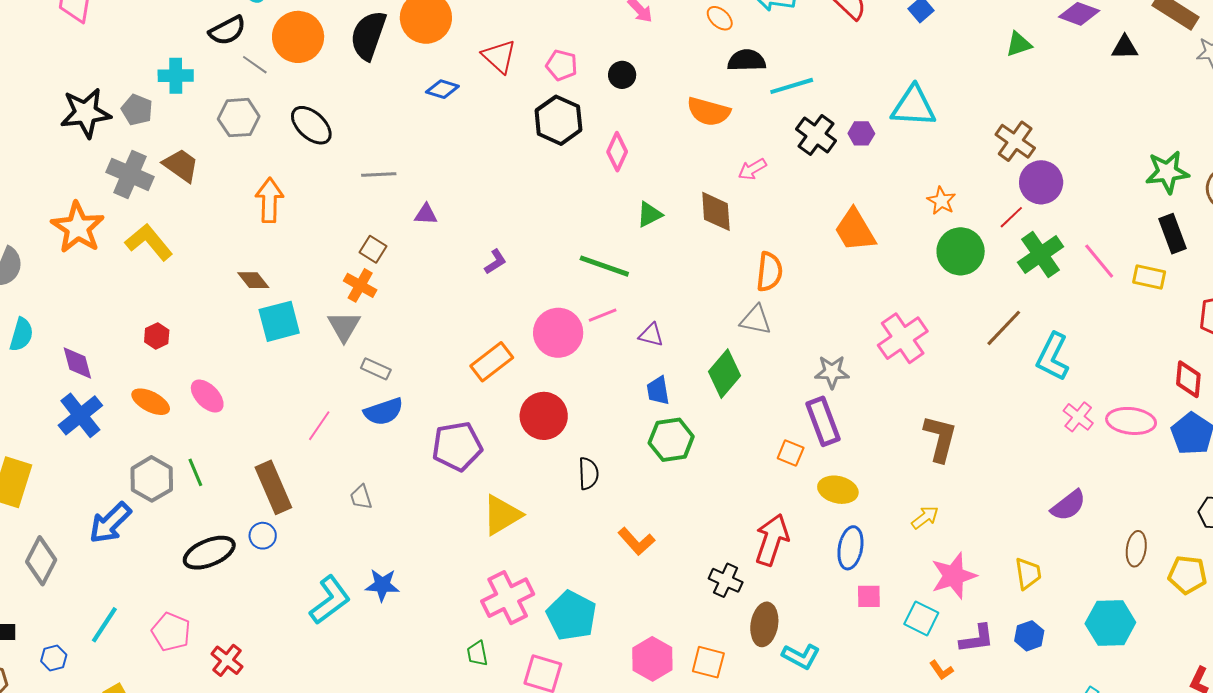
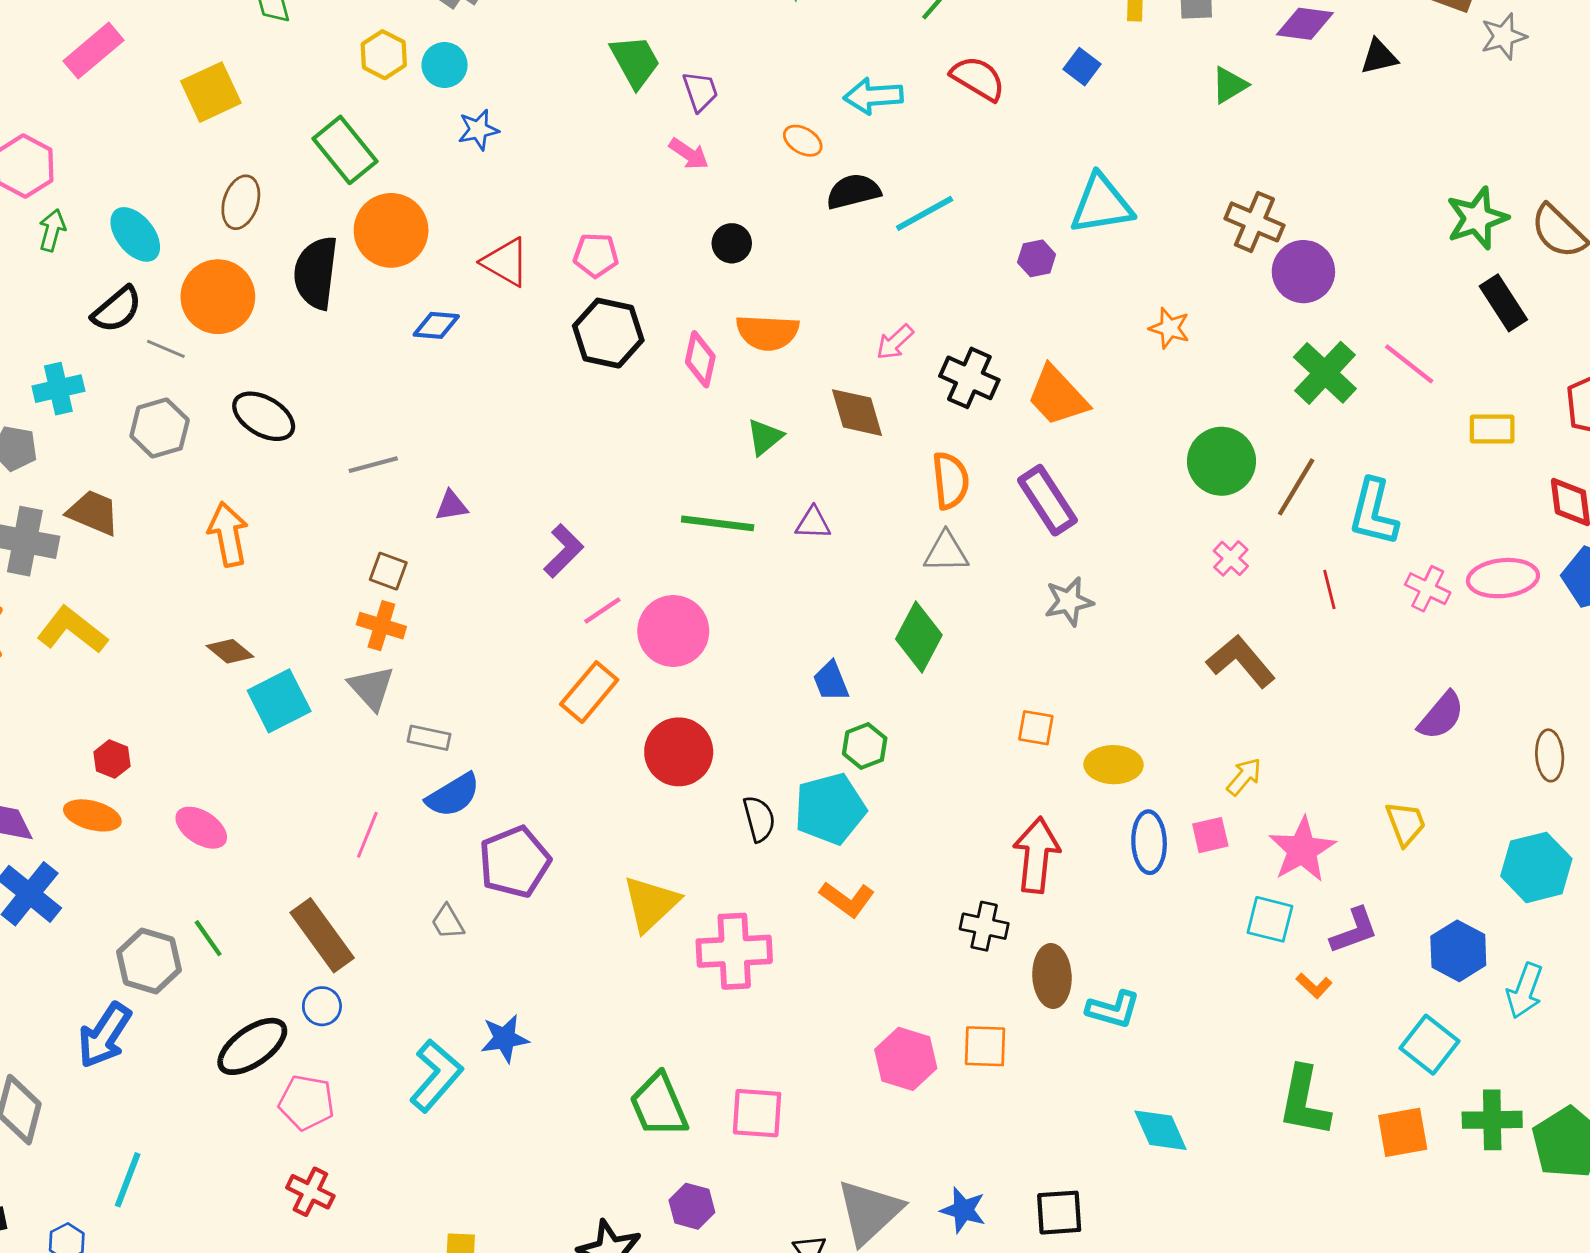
black circle: (622, 75) -> (732, 243), moved
orange semicircle: (709, 112) -> (767, 332), moved
black cross: (816, 135) -> (969, 378), moved
red line: (1011, 217) -> (1329, 589), moved, turned -48
green circle: (961, 251) -> (1221, 461), moved
purple L-shape: (495, 262) -> (564, 551), size x1.4
yellow rectangle: (1149, 277) -> (1492, 429), moved
pink line: (603, 315) -> (602, 611), moved
purple triangle: (651, 335) -> (813, 523), moved
pink cross: (903, 338) -> (1231, 558), moved, size x0.5
orange ellipse: (151, 402) -> (92, 815), moved
purple rectangle: (823, 421) -> (1047, 500), moved
brown L-shape: (940, 438) -> (1241, 661), turned -42
green hexagon: (671, 440) -> (865, 746), size x0.7
purple pentagon: (457, 446) -> (515, 862), moved
pink square: (869, 596) -> (1210, 835), moved
pink cross: (508, 598) -> (734, 951), moved, turned 36
cyan pentagon: (571, 616) -> (830, 809), moved, turned -30
pink pentagon: (171, 632) -> (307, 1103), moved
blue hexagon: (1029, 636) -> (1458, 951), moved, size x1.4
green trapezoid: (477, 653) -> (659, 1105), size x1.8

